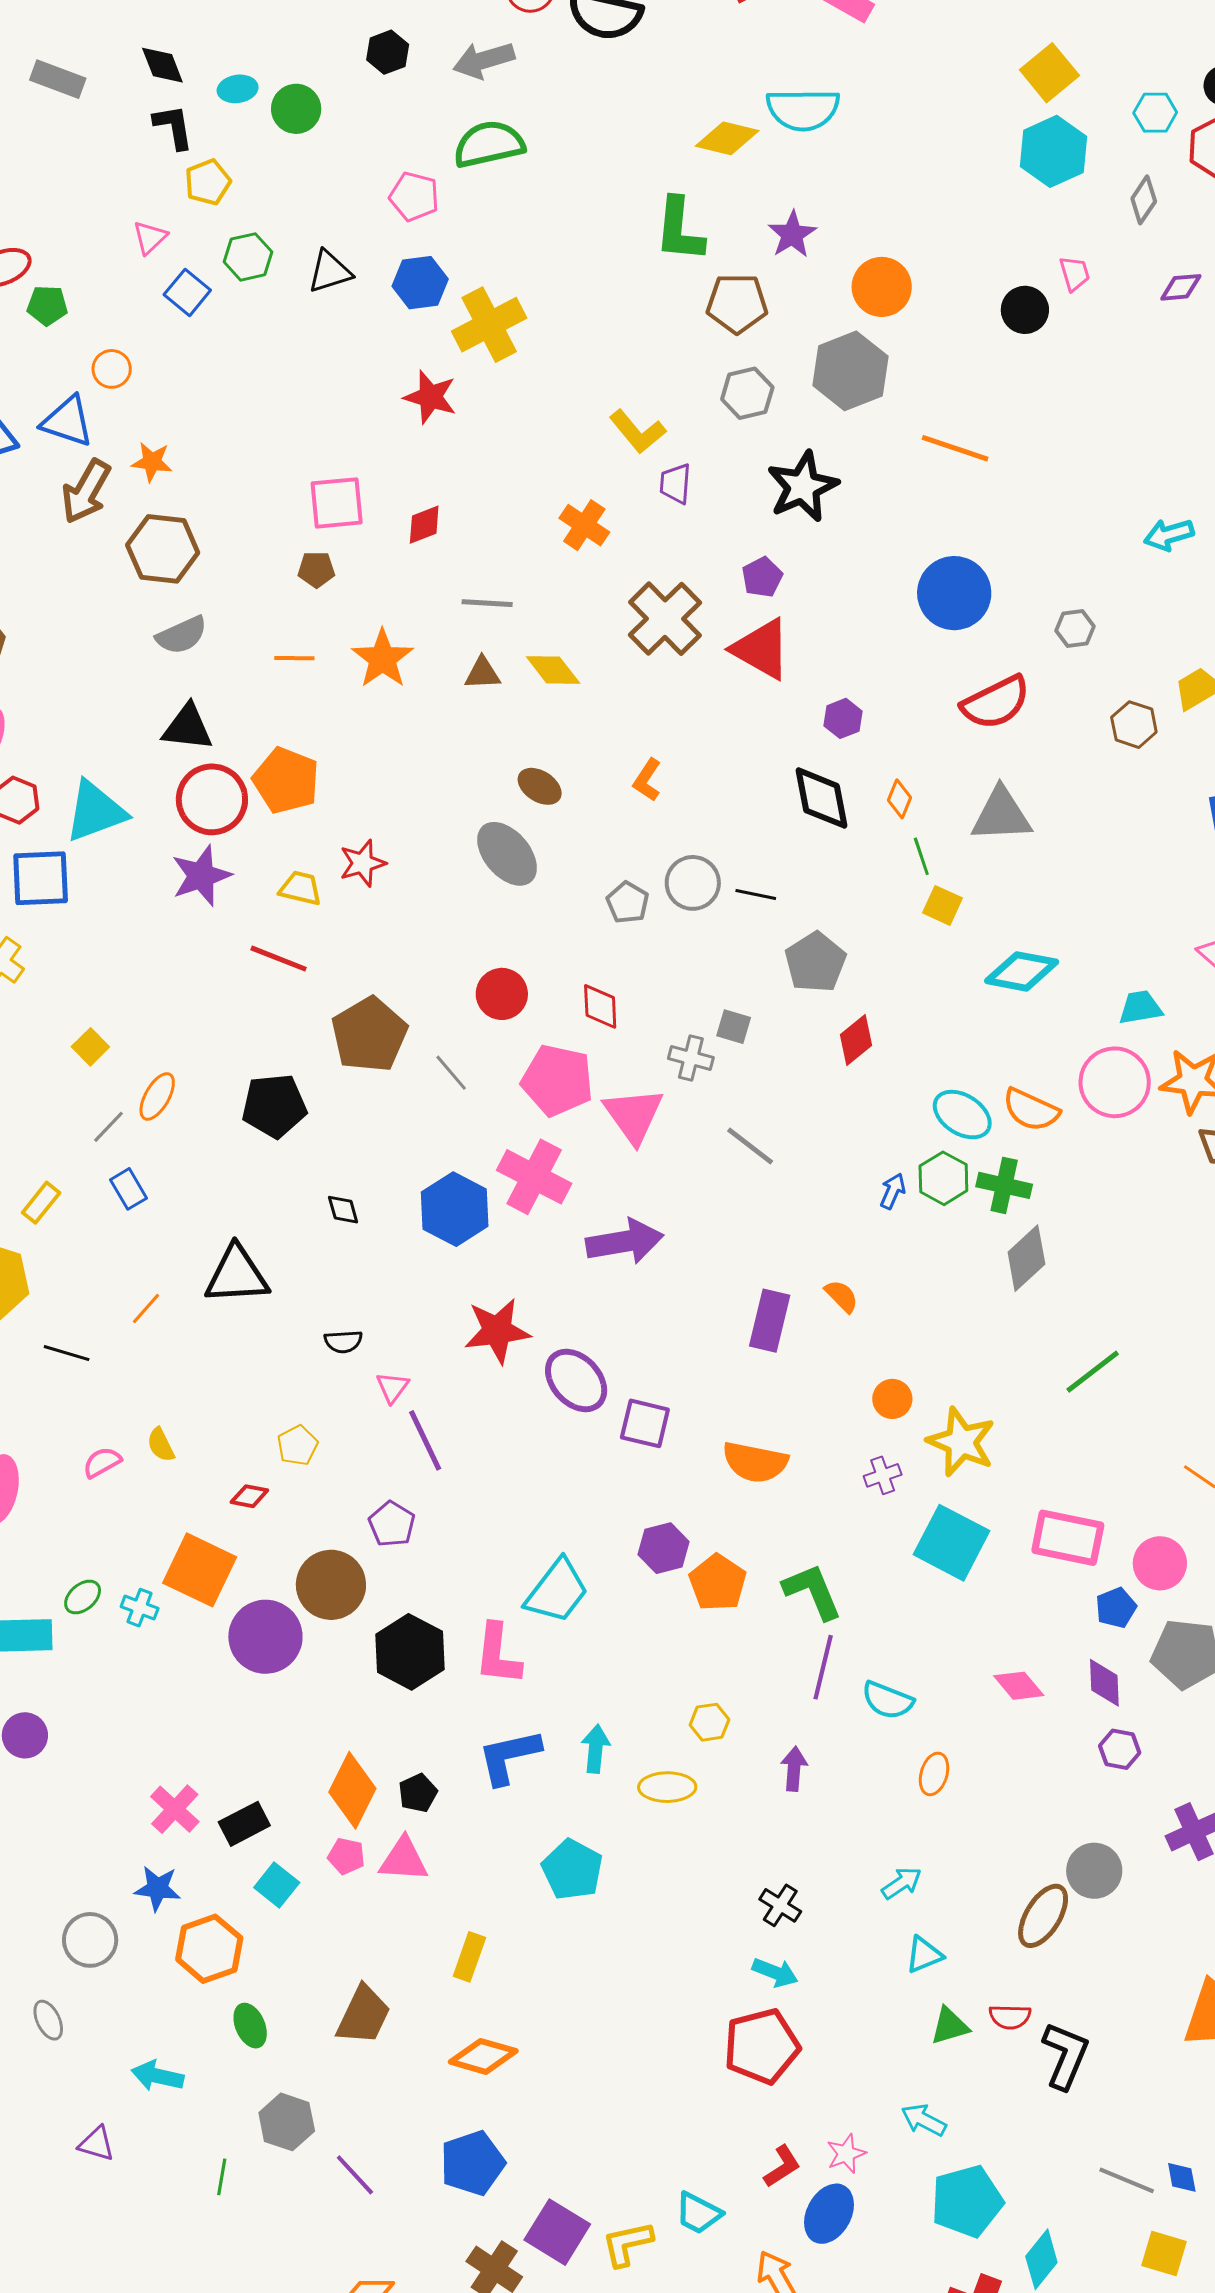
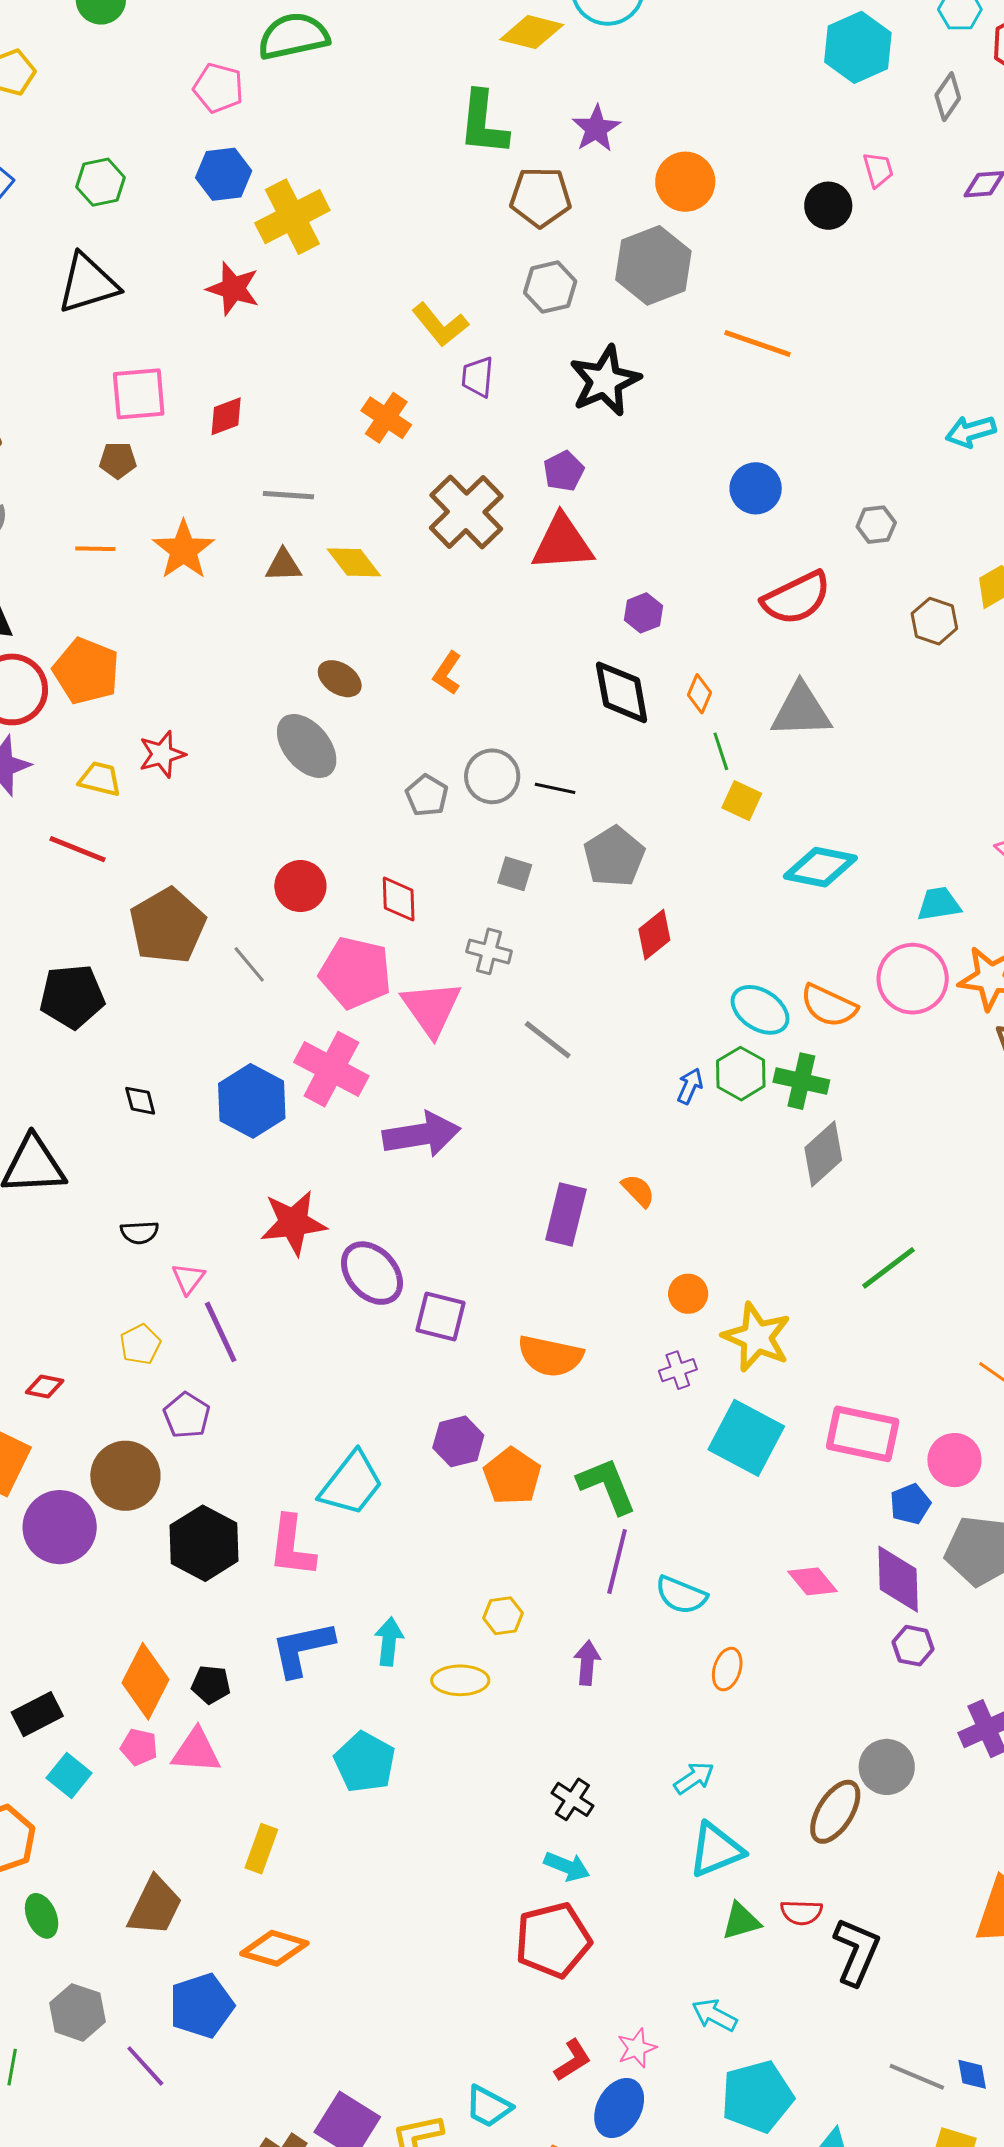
green hexagon: (248, 257) -> (100, 182), moved
black triangle: (330, 272) -> (88, 284), moved, size x1.4
blue circle: (954, 593) -> (756, 488), size x0.7
red triangle: (761, 649) -> (562, 543), turned -34
gray square: (734, 1027) -> (515, 874), moved
yellow pentagon: (298, 1445) -> (140, 1344), moved
purple diamond: (1104, 1683) -> (898, 1579), size x1.4
black pentagon: (418, 1793) -> (211, 1685), turned 30
cyan triangle: (924, 1955) -> (716, 1850), size x1.5
blue pentagon: (472, 2163) -> (201, 2006), moved

